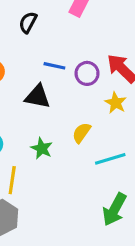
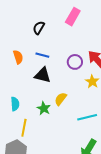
blue line: (54, 66) -> (42, 55), moved
yellow semicircle: (82, 133) -> (61, 99), moved

